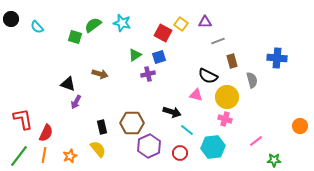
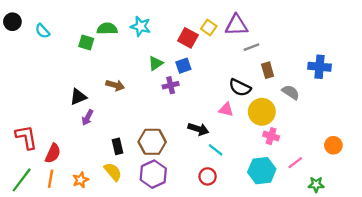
purple triangle: (205, 22) -> (236, 25), size x1.5
green semicircle: (93, 25) -> (107, 29), turned 36
gray semicircle: (252, 80) -> (291, 92), turned -42
black triangle: (68, 84) -> (78, 97), turned -42
pink cross: (225, 119) -> (271, 136), moved
orange circle: (300, 126) -> (333, 145), moved
purple hexagon: (149, 146) -> (153, 174), moved
cyan hexagon: (213, 147) -> (262, 171), moved

